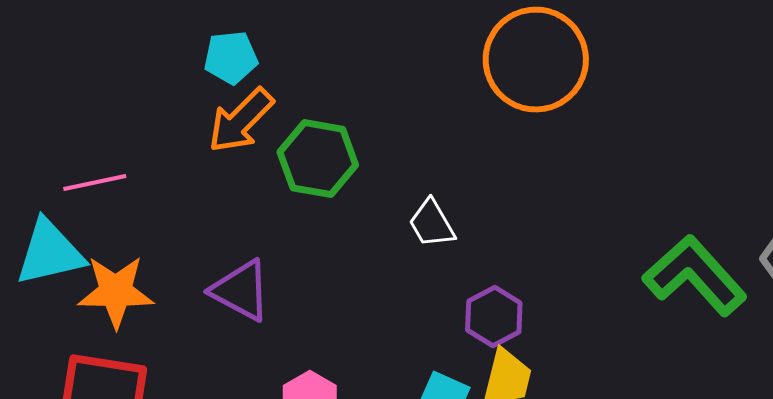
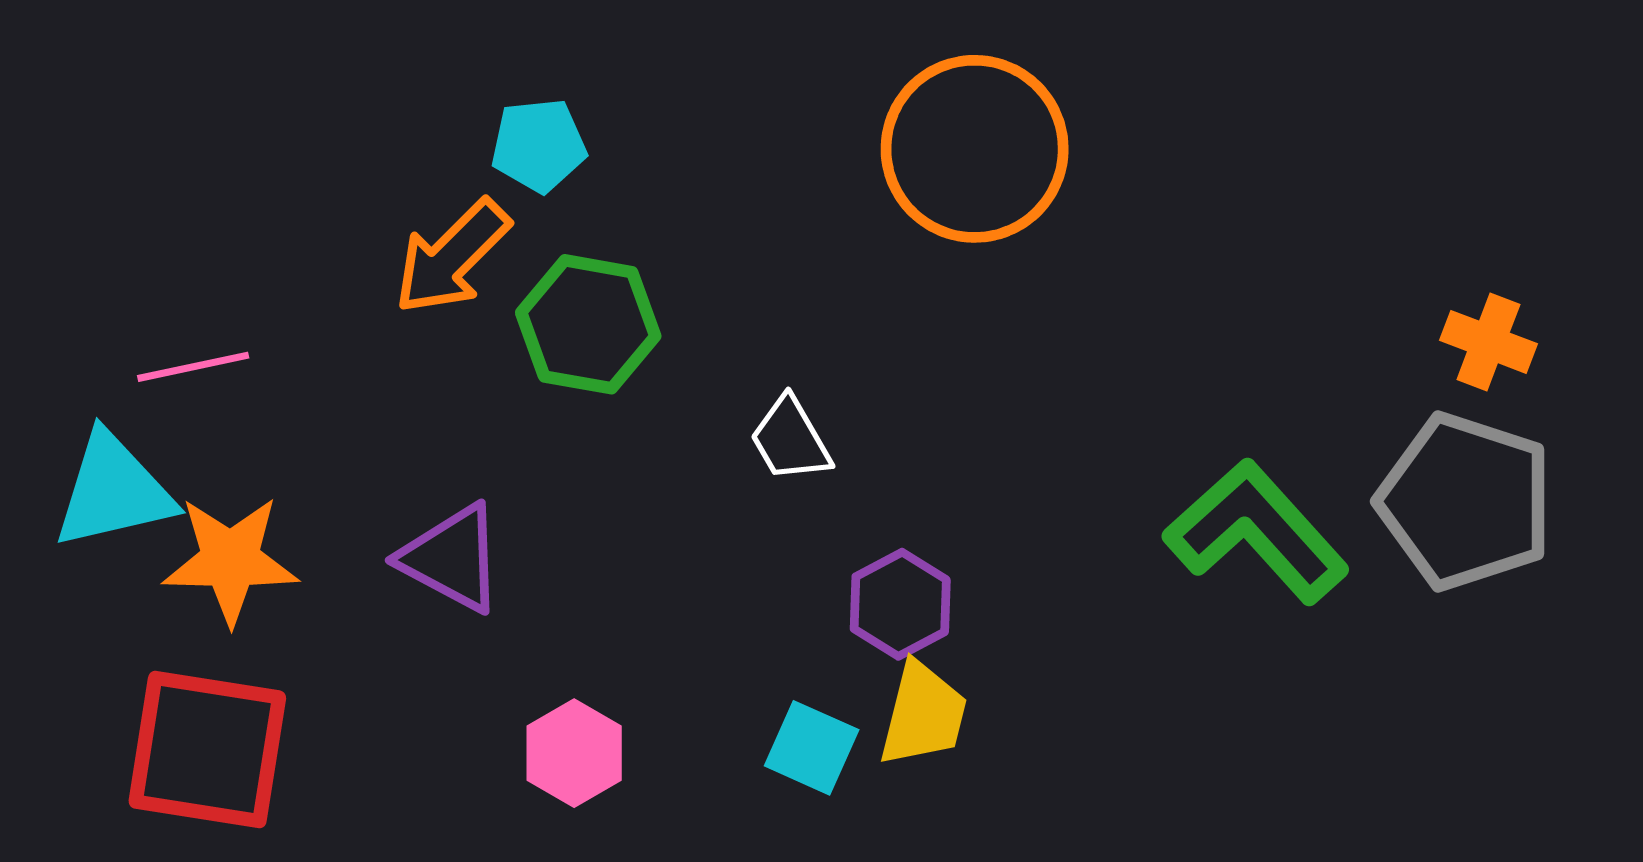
cyan pentagon: (231, 58) -> (539, 145), moved

